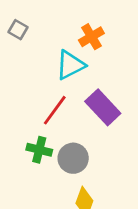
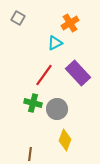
cyan triangle: (70, 65) -> (55, 43), size x0.7

